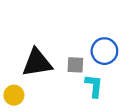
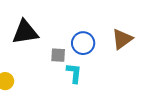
black triangle: (37, 63) -> (25, 32), moved

